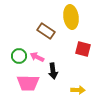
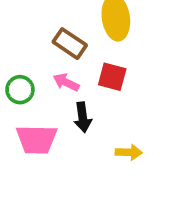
red square: (83, 49) -> (112, 77), moved
pink arrow: (37, 57) -> (66, 82), moved

